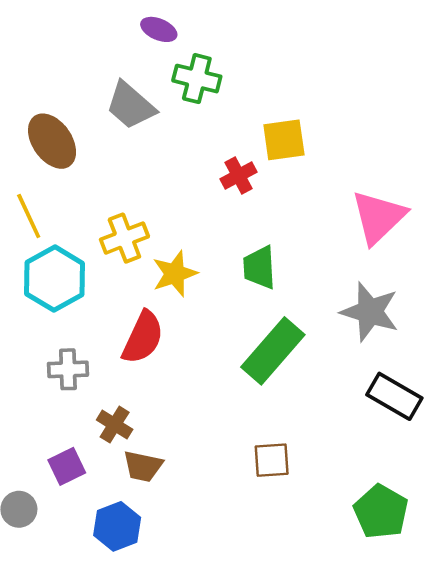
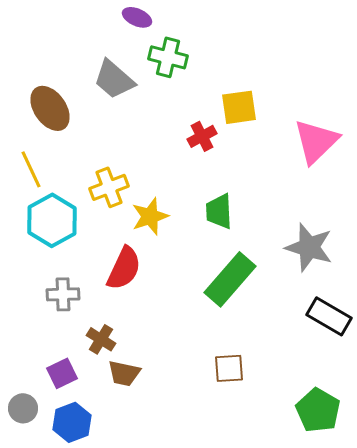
pink triangle: (378, 217) -> (316, 141), moved
blue hexagon: (117, 526) -> (72, 422), moved

